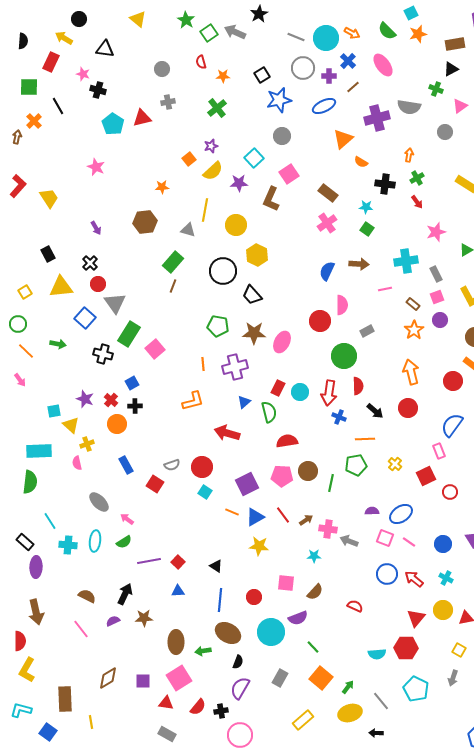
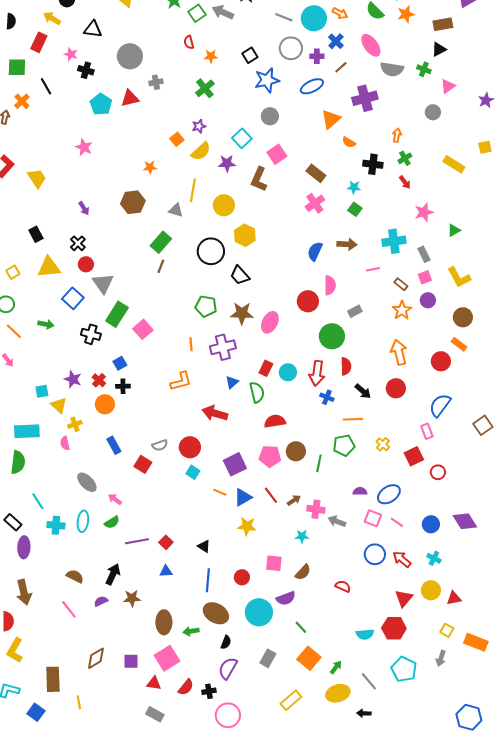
gray circle: (162, 69) -> (130, 56), moved, size x1.6
gray semicircle: (409, 107) -> (392, 69), moved

